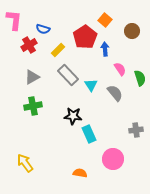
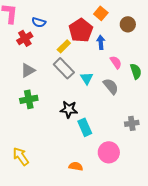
yellow rectangle: (58, 50) -> (64, 46), moved

